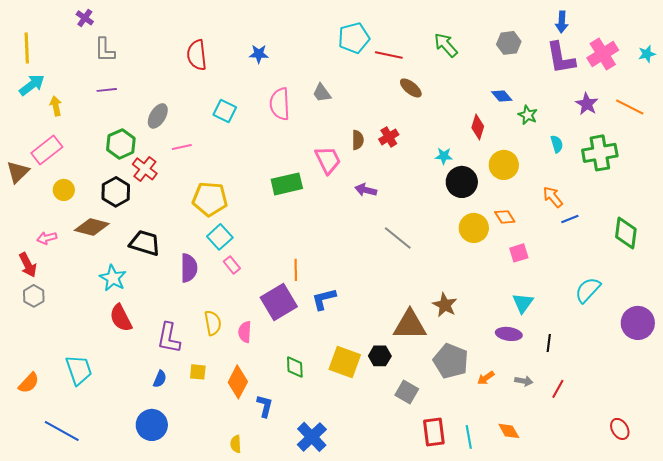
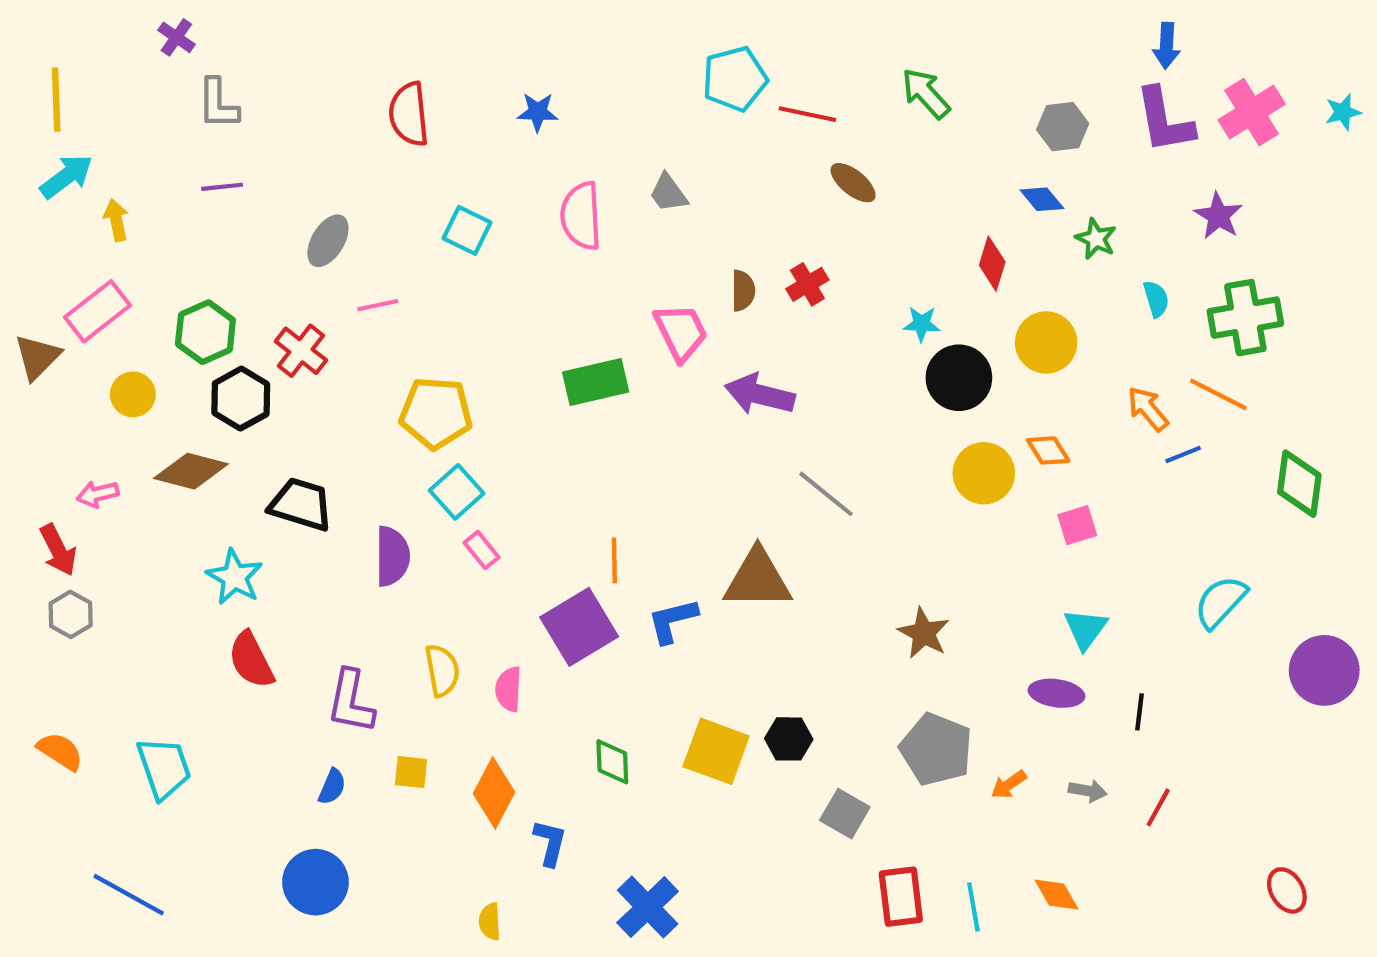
gray hexagon: (509, 43) -> (1063, 127), moved
orange line: (630, 107) -> (1218, 394), moved
green hexagon: (121, 144) -> (205, 332), moved
purple arrow: (366, 190) -> (760, 394), size x1.5
brown triangle: (410, 325) -> (758, 579), moved
orange semicircle: (29, 383) -> (60, 751), moved, turned -100

